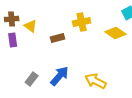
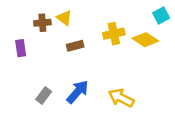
brown cross: (12, 19) -> (42, 23), moved
yellow cross: (82, 22) -> (114, 34), moved
yellow triangle: (31, 26) -> (64, 18), moved

